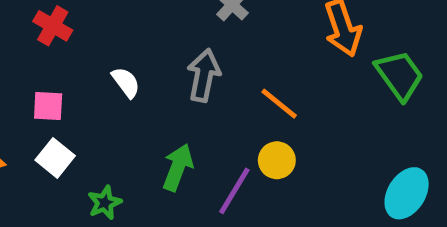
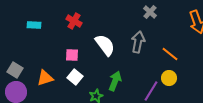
white semicircle: (126, 82) -> (105, 45), size x1.6
green arrow: (178, 167) -> (115, 81), moved

